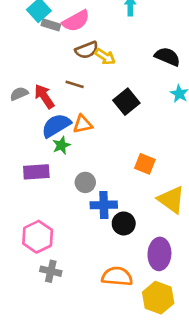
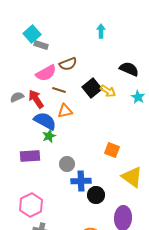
pink semicircle: (76, 21) -> (46, 73), moved
yellow arrow: (105, 57) -> (108, 91), moved
black square: (126, 102) -> (92, 88), moved
orange triangle: (83, 124) -> (65, 111), moved
blue semicircle: (56, 125) -> (45, 121), turned 60

